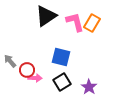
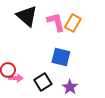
black triangle: (46, 16) -> (27, 16), turned -45
blue square: (61, 57) -> (61, 57), moved

